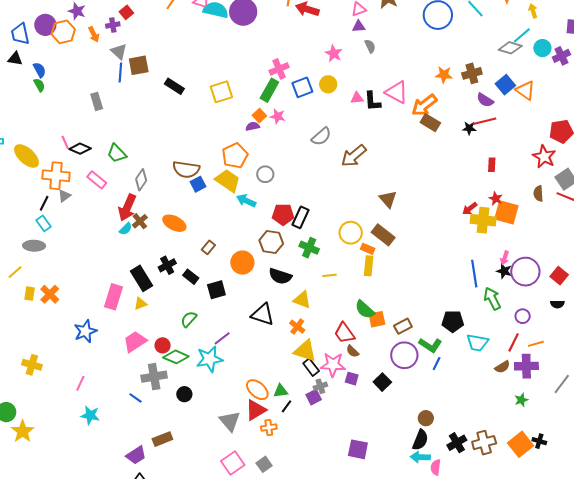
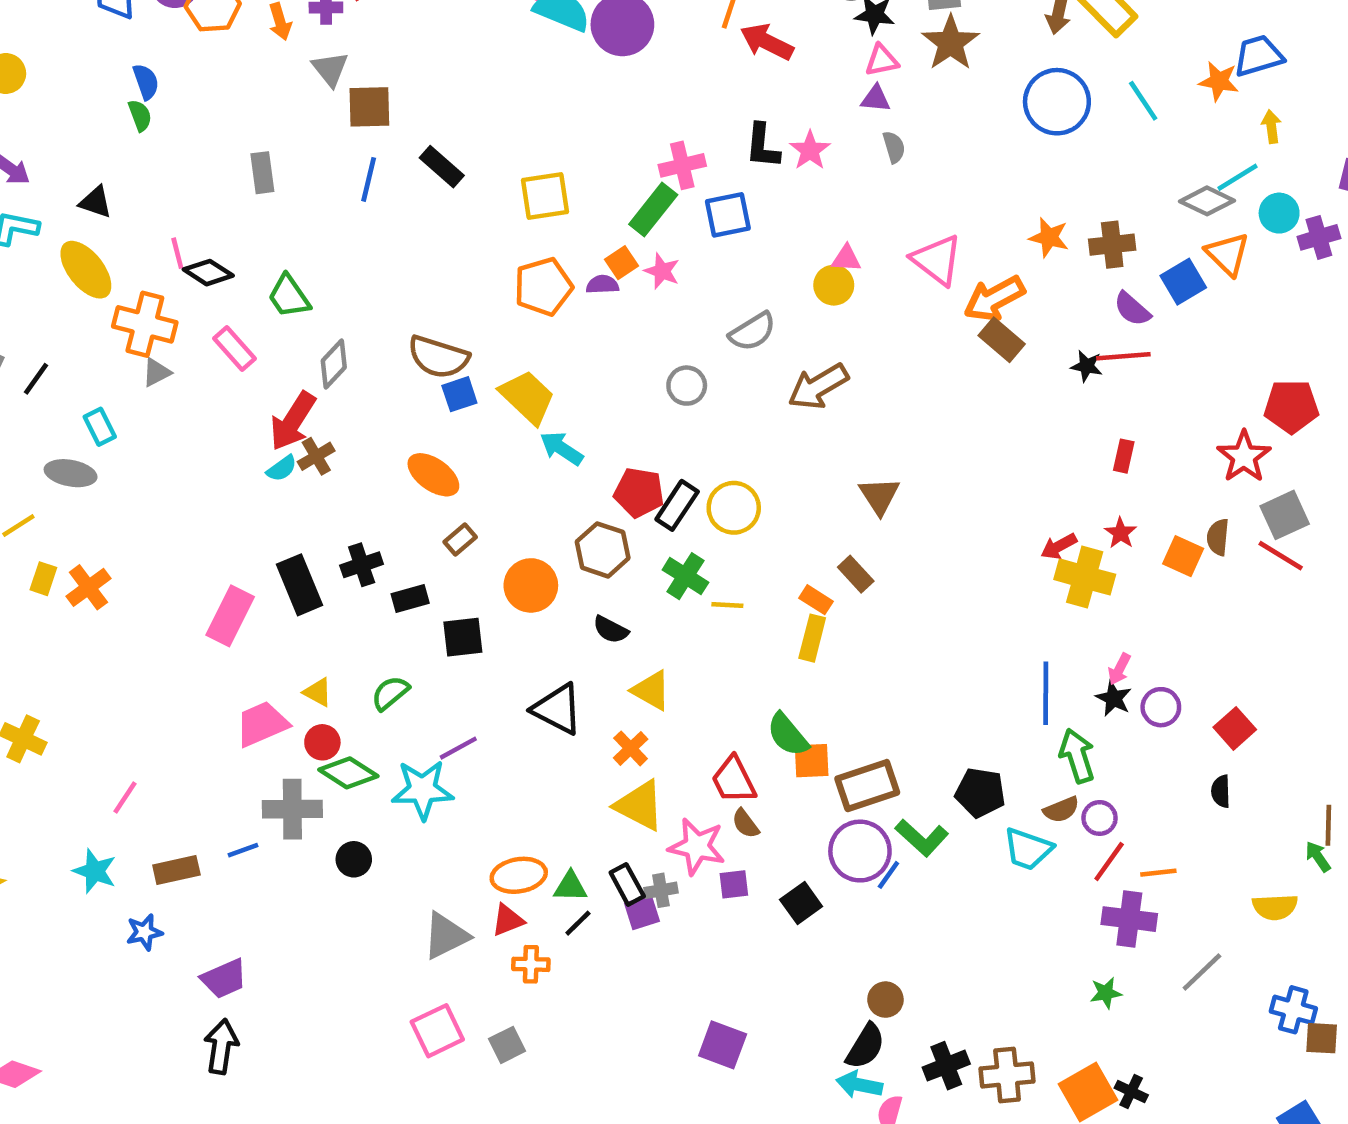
black triangle: (15, 59) -> (96, 202), moved
blue line: (120, 72) -> (369, 179), moved
yellow circle: (328, 84) -> (834, 285), moved
orange triangle: (525, 90) -> (1227, 254), moved
black L-shape: (372, 101) -> (762, 146), moved
orange pentagon: (235, 156) -> (543, 287), moved
gray circle: (265, 174) -> (687, 386), moved
black line: (44, 203) -> (36, 379), moved
orange square: (506, 212) -> (1183, 556), moved, size x0.7
orange ellipse: (174, 223) -> (433, 475), moved
yellow circle: (351, 233) -> (734, 508), moved
brown rectangle: (383, 235) -> (856, 574), size x0.7
purple circle: (525, 272) -> (1161, 707), size x0.6
yellow line: (330, 275) -> (727, 605), moved
black semicircle: (280, 276) -> (611, 630), size x0.7
black rectangle: (191, 277) -> (410, 599), turned -63
yellow triangle: (141, 304) -> (318, 692), moved, turned 40
black semicircle: (557, 304) -> (1221, 791), turned 80
purple circle: (523, 316) -> (1100, 818), moved
brown rectangle: (403, 326) -> (867, 786), size x1.5
blue star: (85, 331) -> (144, 932), moved, size x0.7
blue line: (437, 364) -> (888, 875), moved
black rectangle: (311, 367) -> (627, 884), moved
brown semicircle: (502, 367) -> (1061, 810), moved
purple square: (352, 379) -> (734, 884), turned -32
orange ellipse: (257, 390) -> (519, 875), turned -60
blue line: (135, 398) -> (243, 850), turned -64
red triangle: (256, 410) -> (508, 920), size x0.7
cyan star: (90, 415) -> (95, 871), moved
gray triangle: (230, 421) -> (446, 936), turned 35
brown rectangle: (162, 439) -> (176, 870), moved

